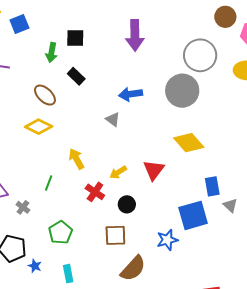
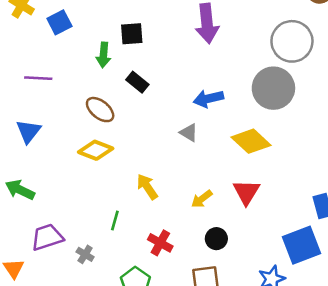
yellow diamond: (189, 143) -> (251, 141), moved
red cross: (95, 192) -> (160, 243), moved

